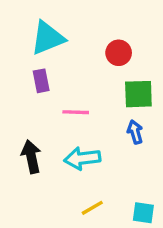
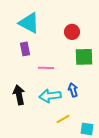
cyan triangle: (48, 38) -> (29, 23), turned 50
blue arrow: (135, 132) -> (73, 90), moved
yellow line: (92, 208) -> (63, 119), moved

